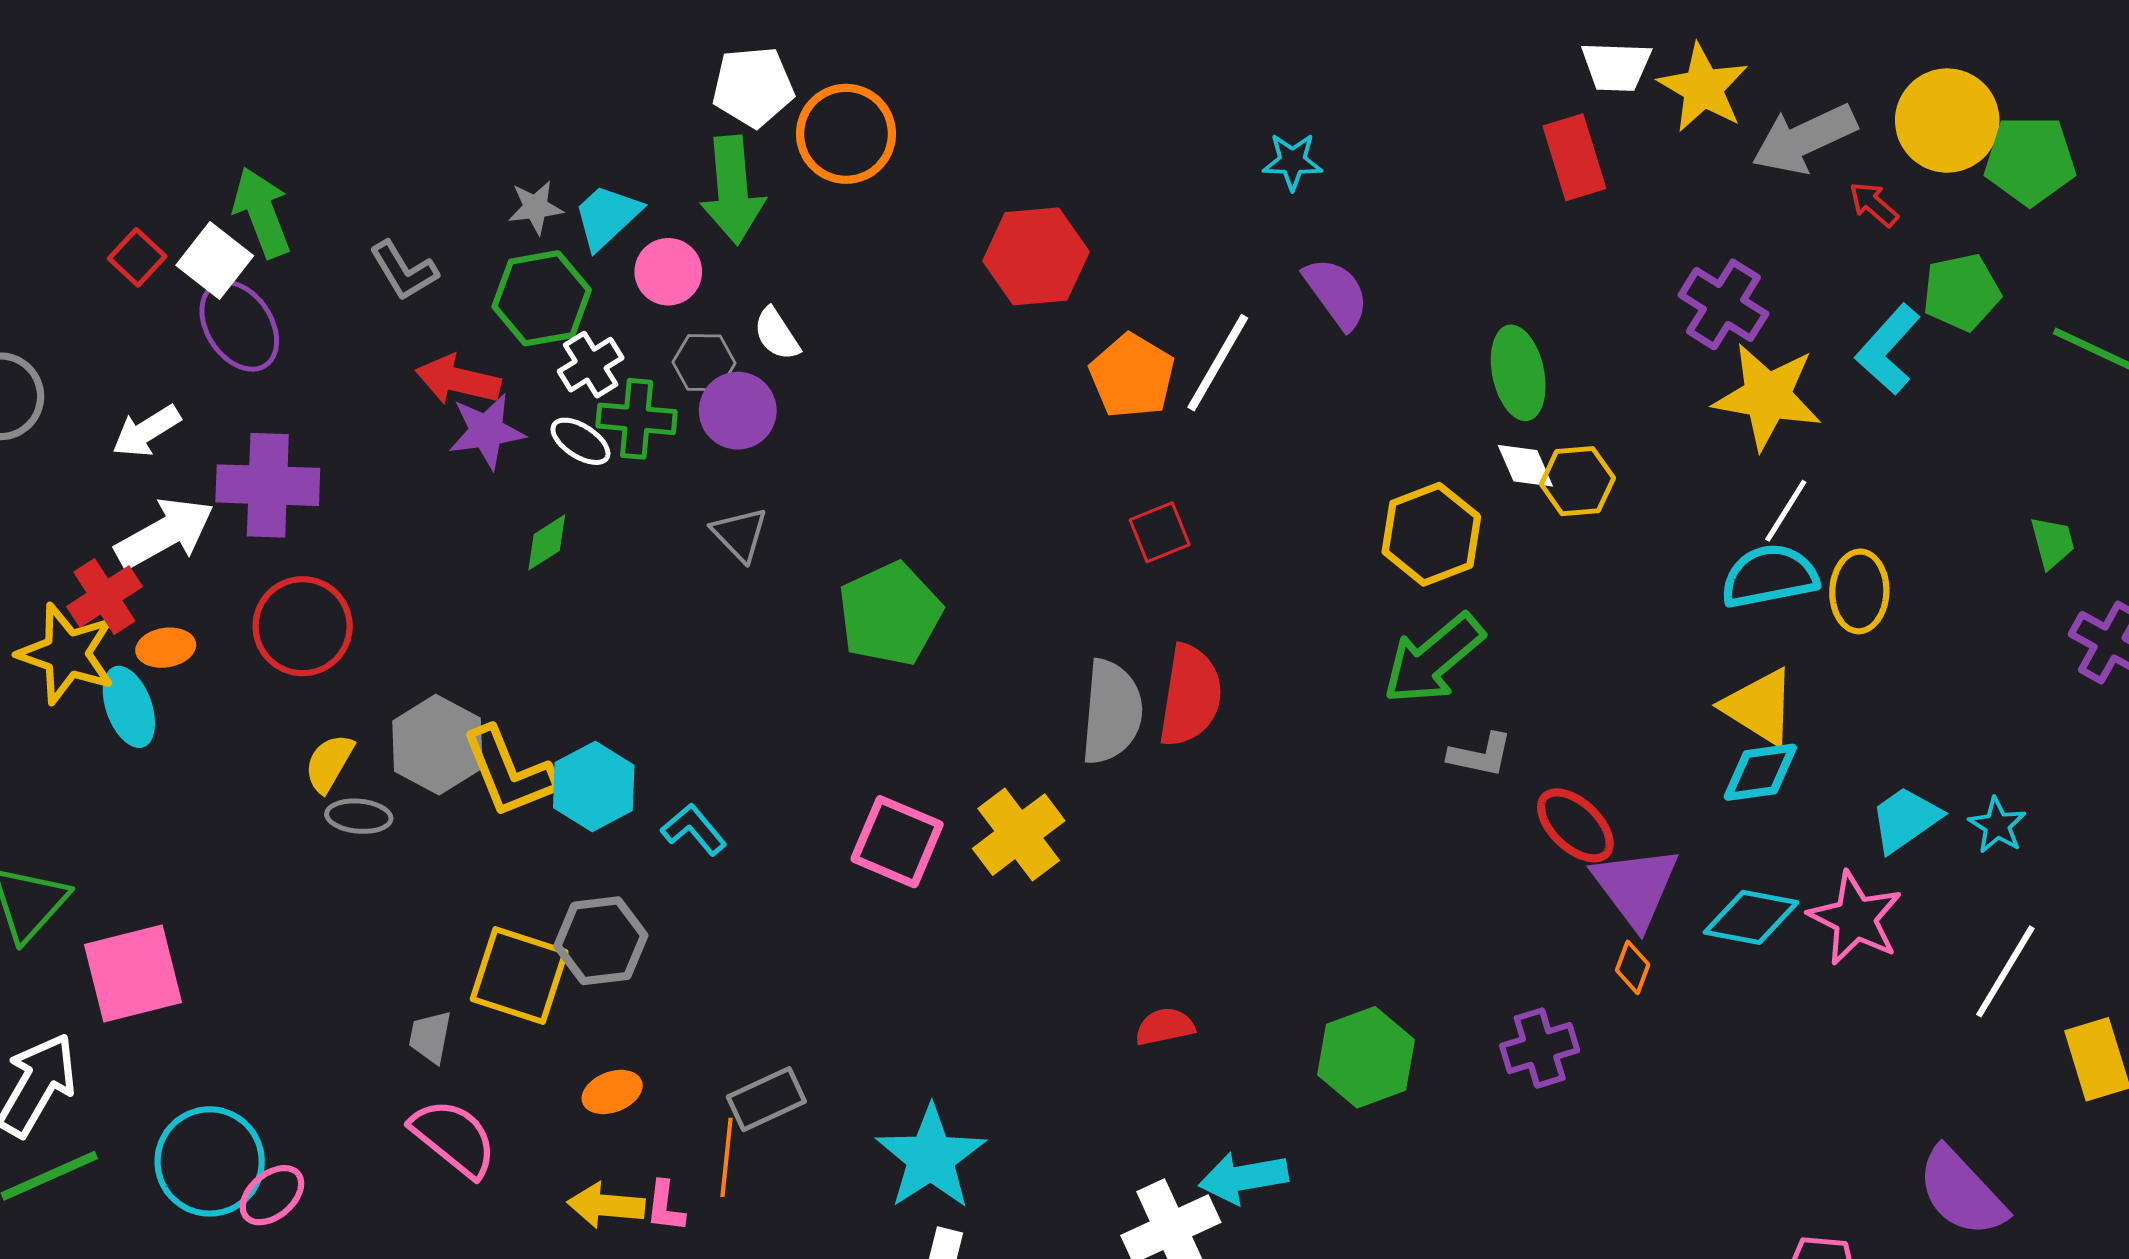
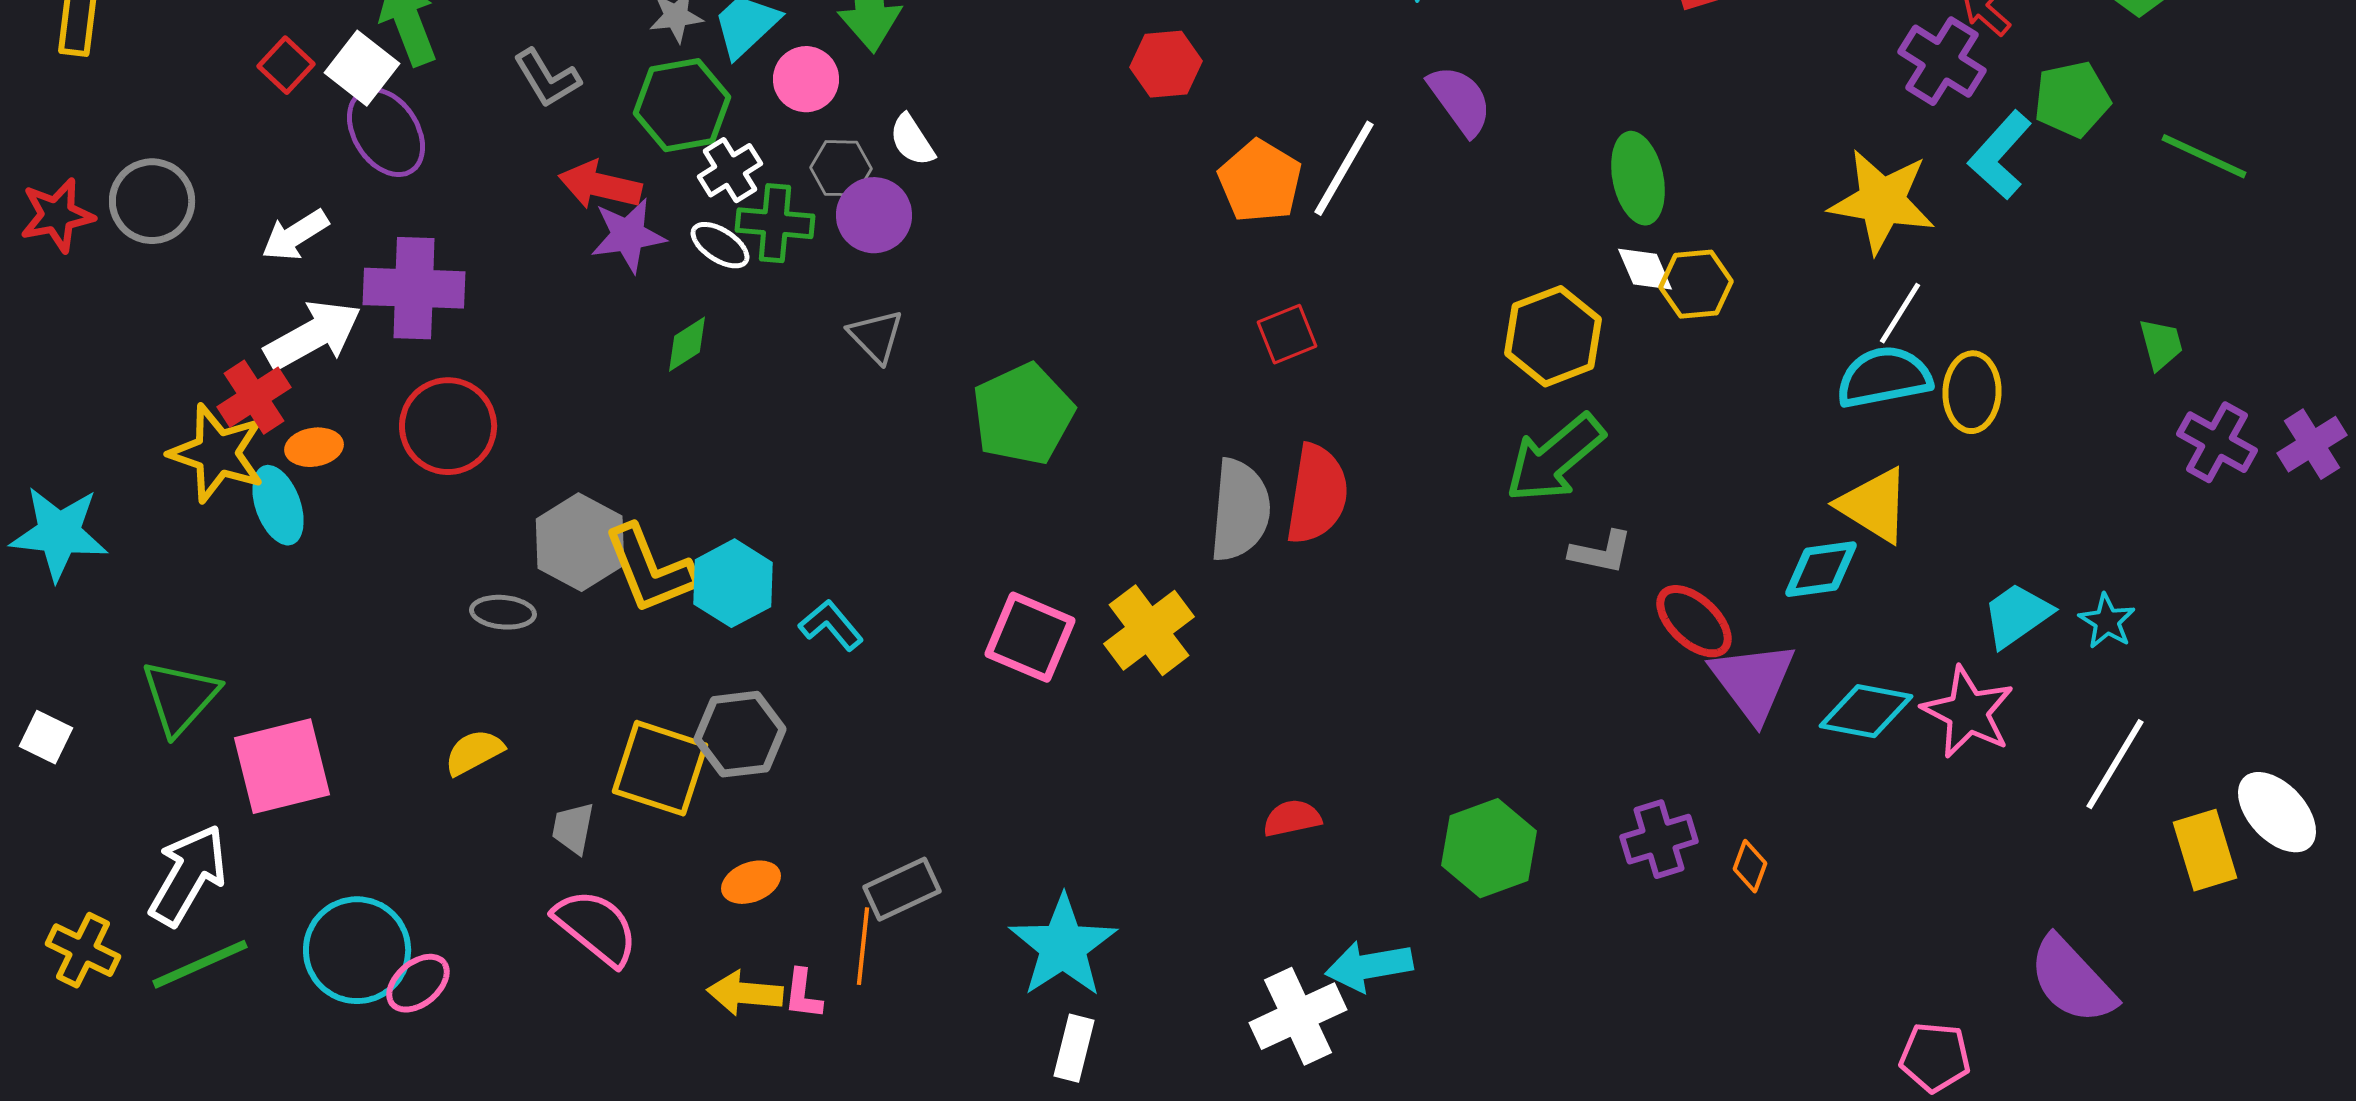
red hexagon: (1036, 256) -> (1166, 64), size x0.7
purple cross: (1723, 304) -> (1942, 61), moved
yellow semicircle: (329, 763) -> (474, 752), moved, turned 32
cyan diamond: (1760, 772) -> (1821, 569), moved
orange diamond: (1633, 967) -> (1750, 866), moved

